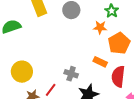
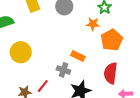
orange rectangle: (100, 62) -> (78, 56), moved
yellow circle: (22, 72) -> (21, 52), moved

